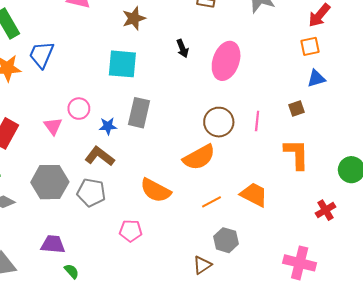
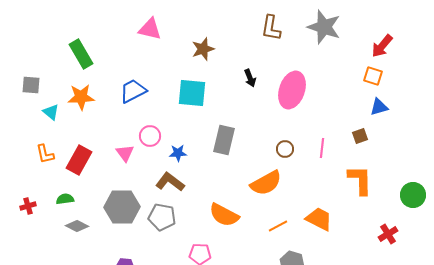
orange square: (310, 46) -> (373, 76), turned 30
blue trapezoid: (42, 55) -> (133, 91), moved, turned 40
gray rectangle: (139, 113) -> (224, 140), moved
brown circle: (219, 122) -> (285, 149), size x0.6

